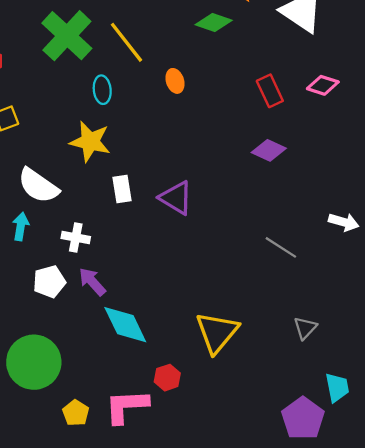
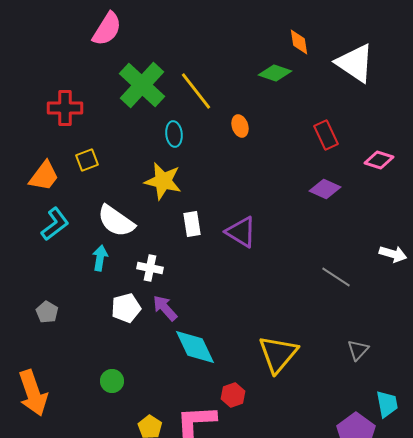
pink diamond: (323, 85) -> (379, 160), moved
green circle: (34, 362) -> (112, 381), size x0.5

